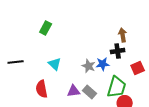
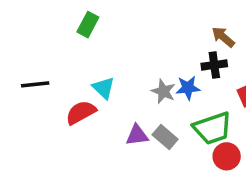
brown arrow: (123, 35) -> (223, 37), turned -40
green trapezoid: (117, 87) -> (213, 128), turned 55
red semicircle: (42, 89) -> (81, 112), moved, turned 72

